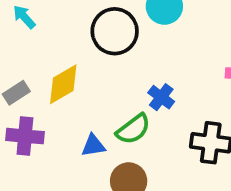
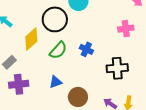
yellow diamond: (63, 84) -> (31, 39), moved
green semicircle: (133, 129) -> (58, 50), moved

